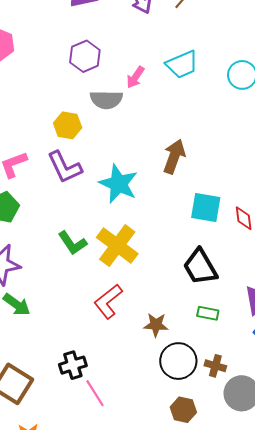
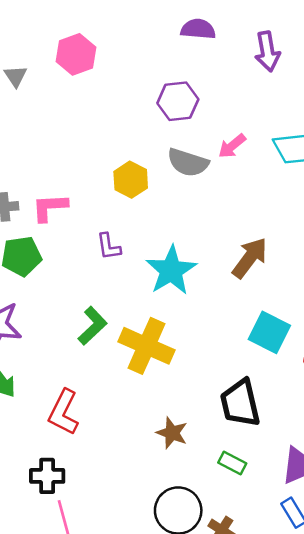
purple L-shape: (65, 167) -> (109, 246), moved, size x0.6
green L-shape: (72, 243) -> (92, 326), turned -116
yellow cross: (117, 246) -> (146, 346), turned -30
red L-shape: (108, 301) -> (63, 412), moved, turned -42
brown star: (156, 325) -> (172, 433), moved

